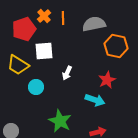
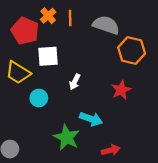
gray semicircle: (94, 24) -> (106, 25), turned 30
red pentagon: (24, 29) -> (25, 31), turned -30
cyan arrow: (95, 100) -> (91, 119), moved

